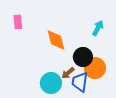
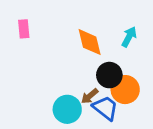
orange diamond: (56, 40) -> (90, 42), moved
blue trapezoid: (80, 82) -> (105, 108), turned 120

